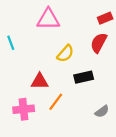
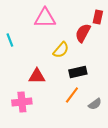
red rectangle: (105, 18) -> (98, 17), turned -56
red semicircle: (99, 43) -> (83, 33), moved
orange line: (56, 102) -> (72, 95), moved

